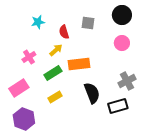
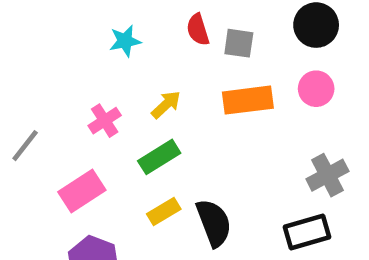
red semicircle: (64, 32) -> (198, 30), moved
orange rectangle: (79, 64) -> (248, 100), moved
black semicircle: (92, 93) -> (214, 223), moved

